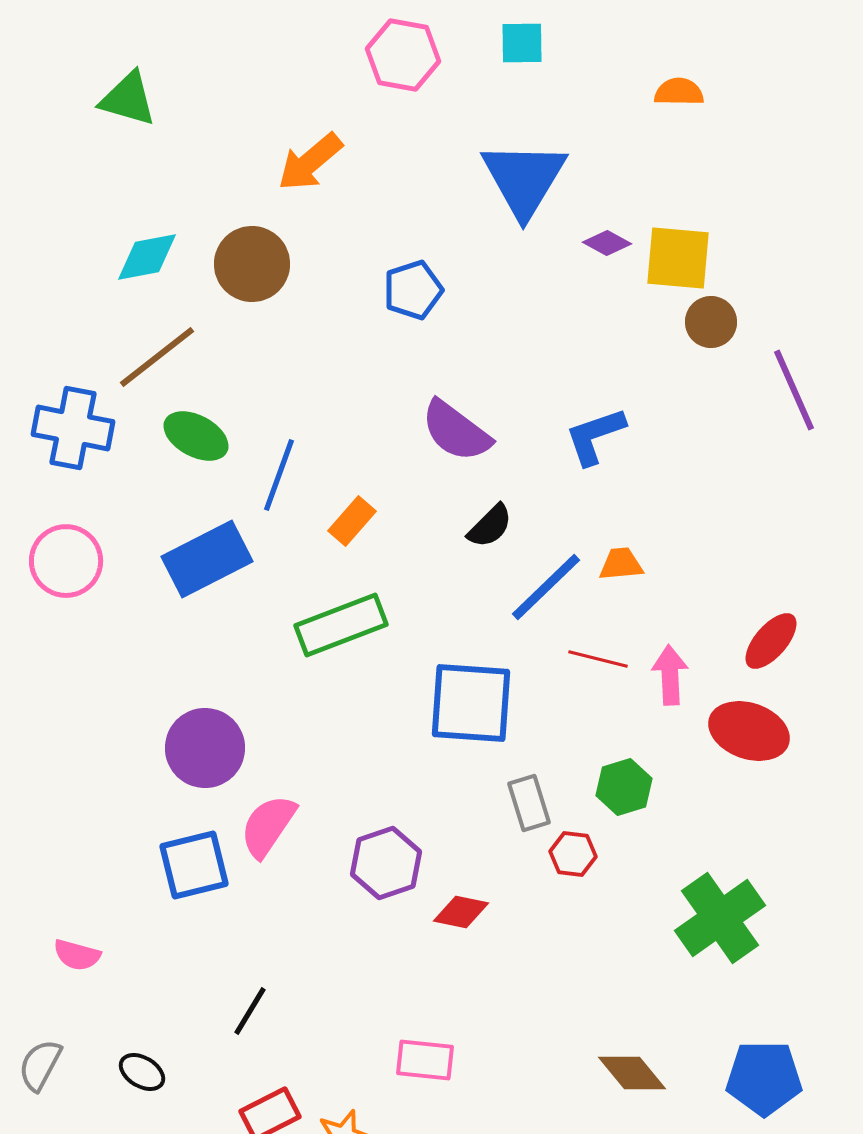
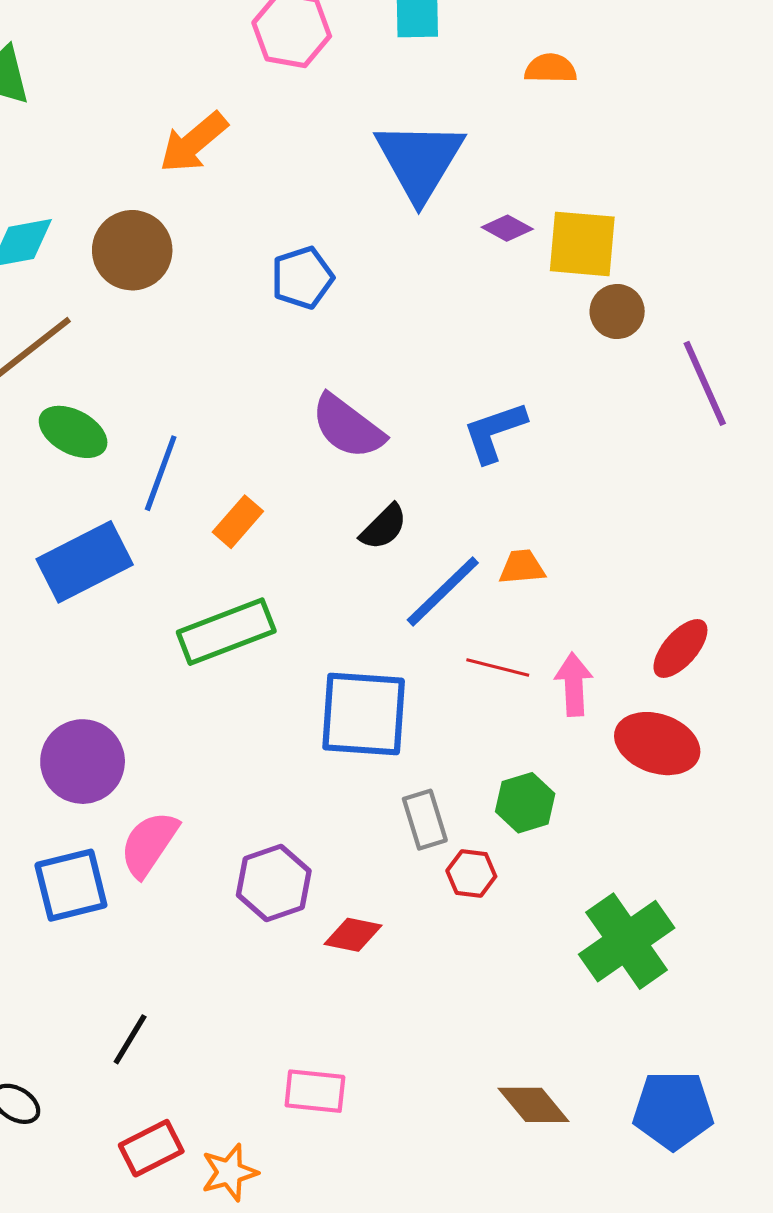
orange semicircle: (679, 92) -> (551, 69), moved

